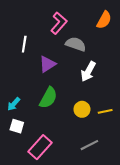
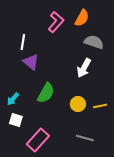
orange semicircle: (104, 20) -> (82, 18), moved
gray semicircle: (76, 44) -> (94, 42), moved
purple triangle: (47, 64) -> (31, 62), moved, turned -48
gray line: (89, 145) -> (85, 138), turned 42

